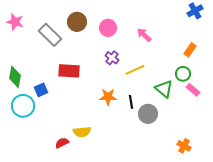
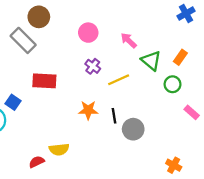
brown circle: (77, 22) -> (39, 17), moved
green triangle: (164, 89) -> (151, 61), moved
blue square: (41, 90) -> (13, 102), turned -32
pink rectangle: (193, 90) -> (192, 112), moved

